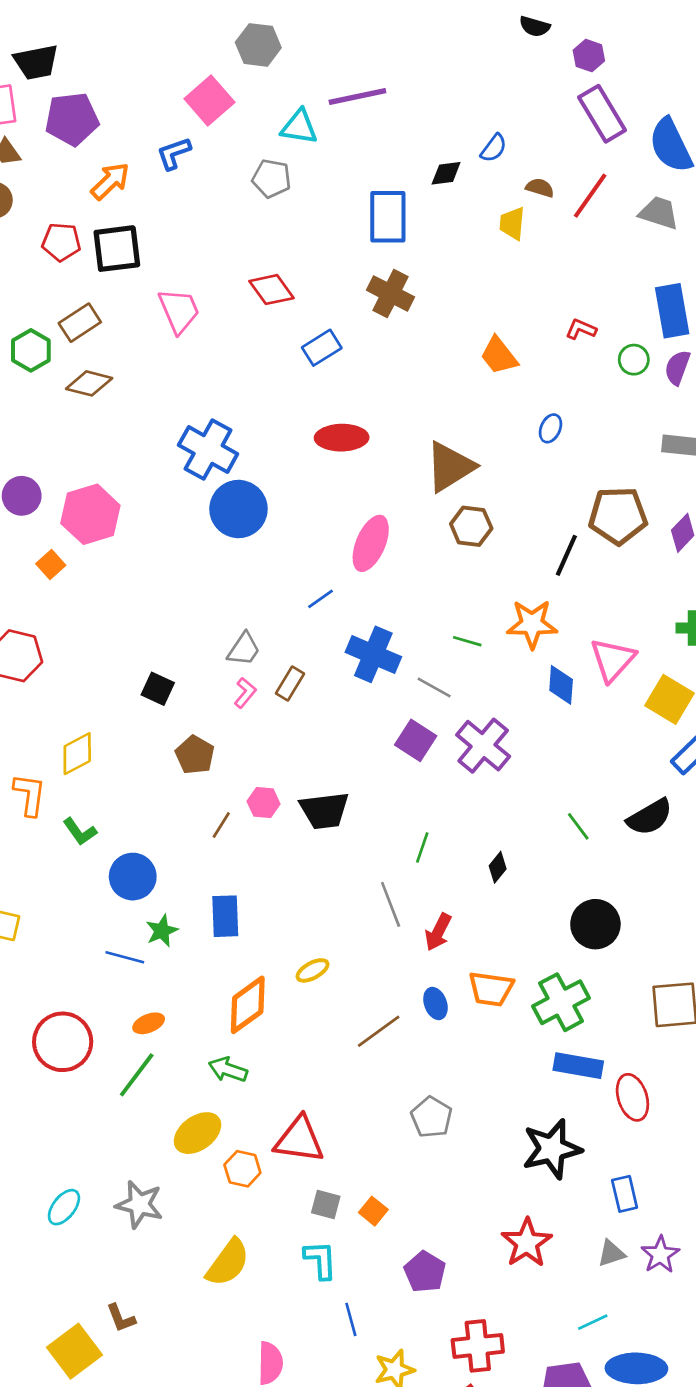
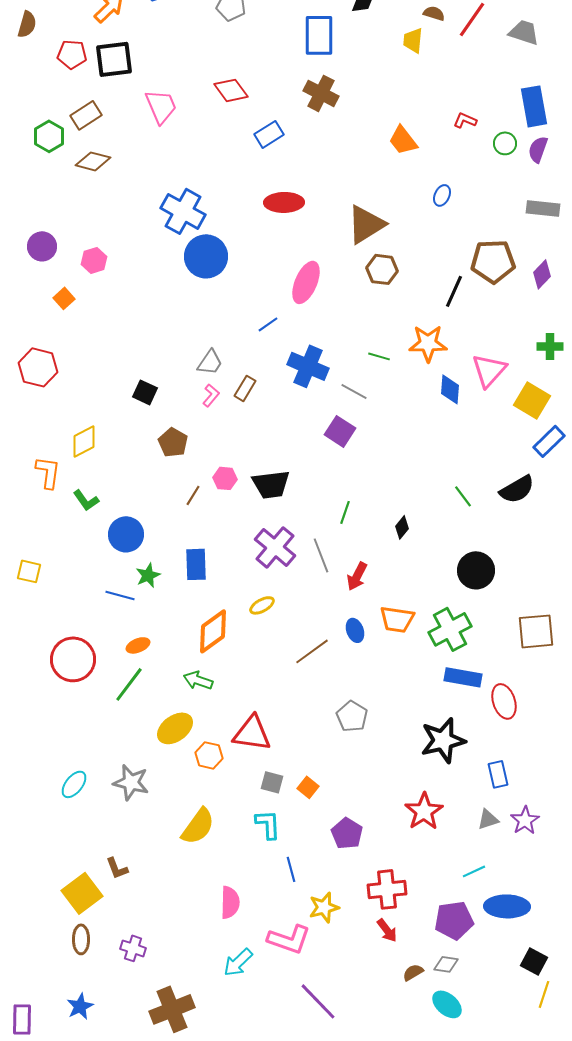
pink hexagon: (90, 514) -> (94, 260), size x0.6
purple cross: (483, 746) -> (275, 547), moved

